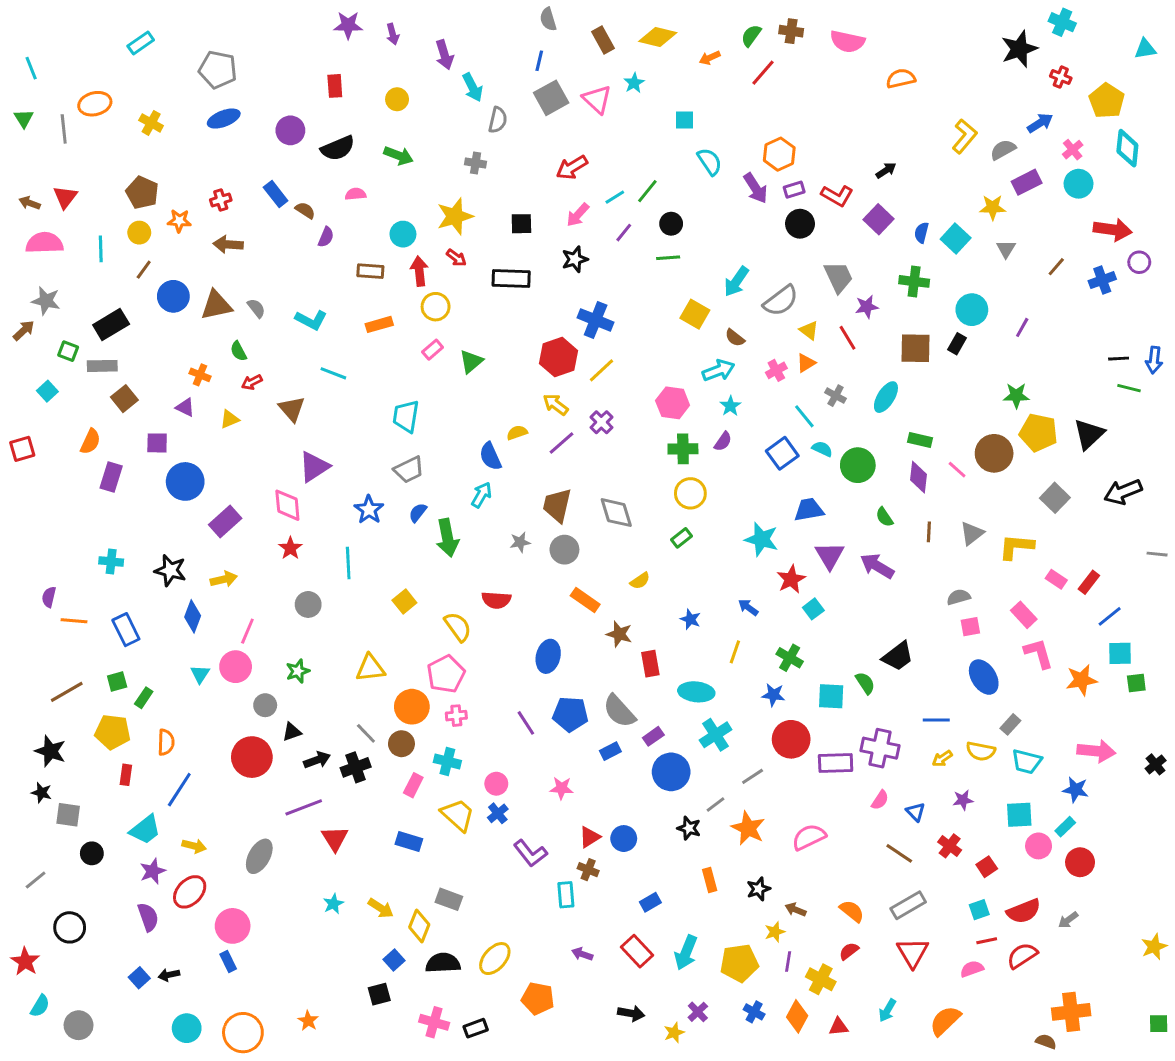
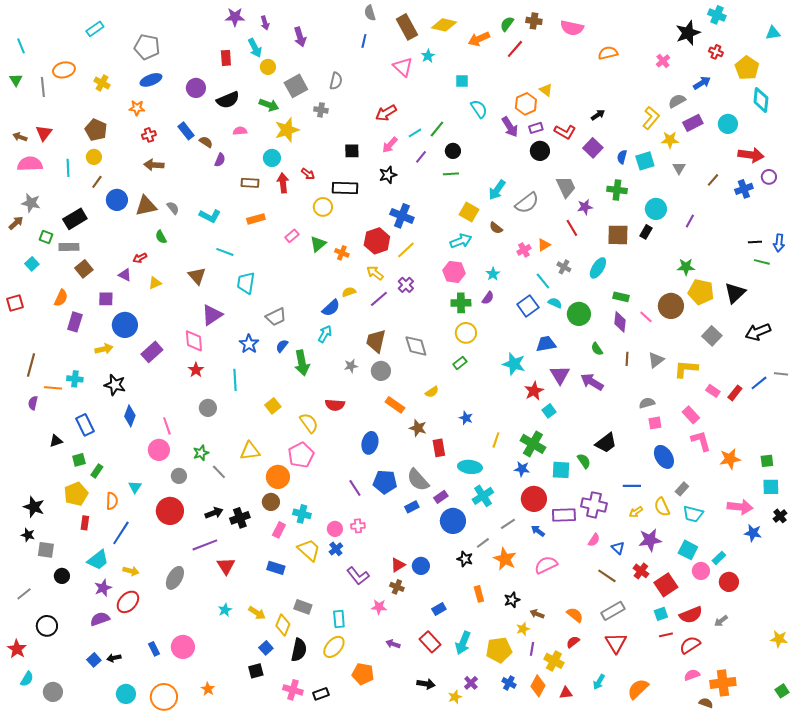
brown rectangle: (603, 40) -> (407, 27), size x1.4
orange arrow: (710, 58) -> (479, 39), size x1.5
cyan arrow: (473, 87) -> (255, 48), moved
gray square: (551, 98) -> (296, 86), moved
yellow L-shape: (964, 136) -> (651, 118), moved
pink cross: (1073, 150) -> (663, 61), moved
yellow star: (455, 216) -> (287, 130), moved
orange star: (179, 221) -> (137, 108), moved
cyan square: (956, 239) -> (645, 161), turned 30
yellow circle: (436, 307) -> (323, 207), moved
yellow triangle: (809, 330) -> (546, 90), moved
cyan arrow: (719, 370) -> (461, 241), moved
orange cross: (200, 375) -> (342, 253), moved
red arrow: (252, 382) -> (140, 258), moved
cyan trapezoid: (406, 416) -> (246, 283), moved
blue semicircle: (490, 456) -> (331, 308), turned -108
yellow arrow: (224, 579) -> (104, 349), moved
blue arrow: (748, 607) -> (538, 531), moved
blue line: (1110, 616) -> (759, 383), moved
orange line: (74, 621) -> (53, 388), moved
pink line: (247, 631) -> (167, 426), turned -42
cyan square: (1120, 653) -> (771, 487), moved
green cross: (790, 658) -> (533, 444), size x1.4
cyan triangle: (200, 674) -> (135, 487), moved
brown line: (67, 692) -> (31, 365), moved, turned -45
pink cross: (456, 716) -> (358, 526), moved
yellow pentagon: (113, 732) -> (76, 494), turned -30
black triangle: (292, 732) -> (56, 441), moved
gray line: (366, 733) -> (219, 472), moved
yellow semicircle: (981, 751) -> (662, 507), turned 54
pink star: (561, 788) -> (379, 607), moved
blue star: (1076, 790) -> (753, 533), moved
purple star: (963, 800) -> (650, 540), size x1.6
cyan square: (1019, 815) -> (688, 550), turned 30
red square: (987, 867) -> (666, 585), size x1.6
cyan rectangle: (566, 895) -> (339, 619), moved
purple semicircle: (148, 917) -> (100, 619), turned -90
pink circle: (233, 926) -> (183, 647), moved
yellow star: (1154, 947) -> (779, 639), turned 30
black semicircle: (443, 963) -> (299, 650), turned 105
pink semicircle: (972, 969) -> (692, 675), moved
green square: (1159, 1024) -> (782, 691), turned -32

